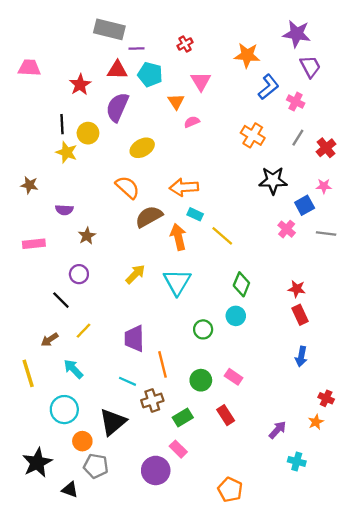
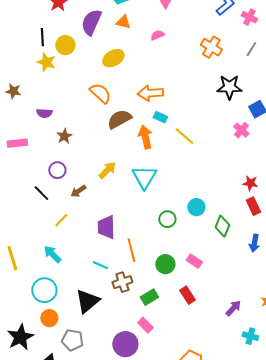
orange triangle: (176, 102) -> (123, 22), moved, turned -42
green diamond: (241, 284) -> (222, 226), moved
brown arrow: (50, 340) -> (78, 191), moved
orange circle: (82, 441) -> (49, 318), moved

